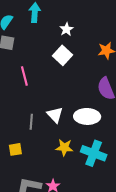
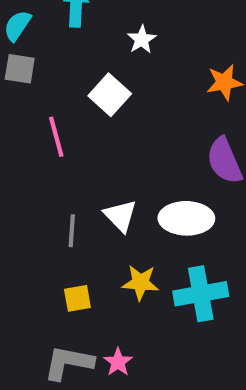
white square: (62, 55) -> (110, 95), moved
yellow square: (15, 149) -> (77, 298), moved
cyan cross: (94, 153) -> (201, 294), turned -30

